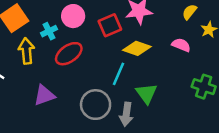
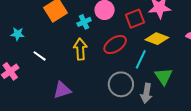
yellow arrow: (26, 51) -> (80, 49), moved
red ellipse: (69, 54) -> (115, 45), moved
purple triangle: (44, 95) -> (62, 90), moved

